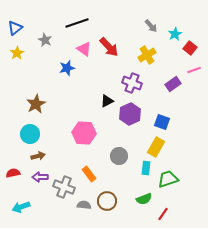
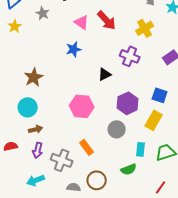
blue star: (67, 68) -> (74, 49), moved
purple hexagon: (130, 114) -> (128, 103), moved
cyan rectangle: (146, 168) -> (141, 149), moved
purple arrow: (40, 177) -> (38, 150), turned -77
green semicircle: (144, 199) -> (129, 169), moved
brown circle: (107, 201) -> (97, 180), moved
gray semicircle: (84, 205) -> (74, 187), moved
cyan arrow: (21, 207) -> (36, 180), moved

